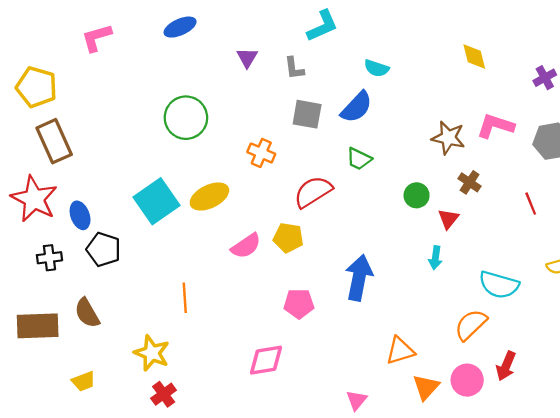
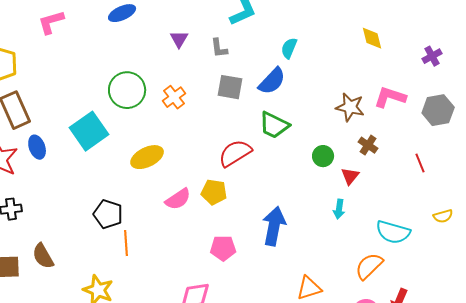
cyan semicircle: (377, 68) -> (289, 48), turned 95
orange cross: (261, 153) -> (174, 97), moved, turned 30
green trapezoid: (359, 159) -> (274, 125), size x1.4
cyan square: (157, 201) -> (89, 131), moved
blue ellipse: (80, 215) -> (37, 147), moved
black pentagon: (104, 249) -> (108, 214), moved

